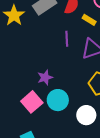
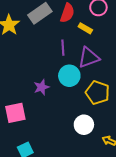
cyan circle: (58, 100) -> (69, 76), moved
pink square: (32, 102) -> (15, 113), moved, turned 30

